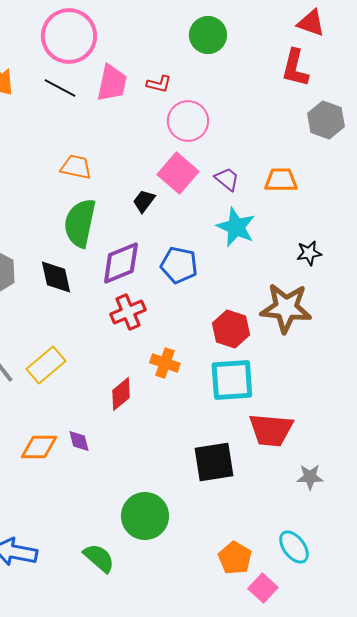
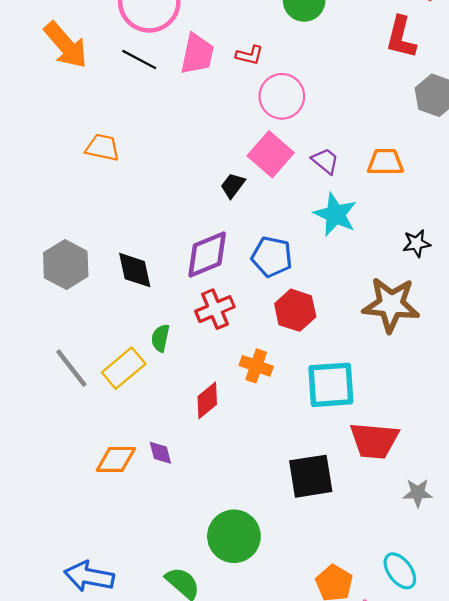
orange trapezoid: (76, 167) -> (102, 148), moved
green semicircle: (80, 223) -> (160, 338), moved, size x0.5
red hexagon: (231, 329) -> (295, 310), moved

